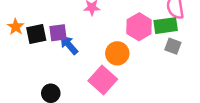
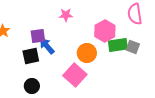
green rectangle: (166, 26) -> (118, 45), moved
black square: (36, 34) -> (31, 56), moved

